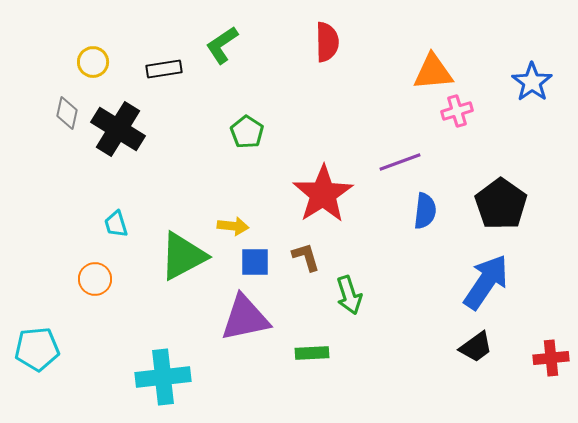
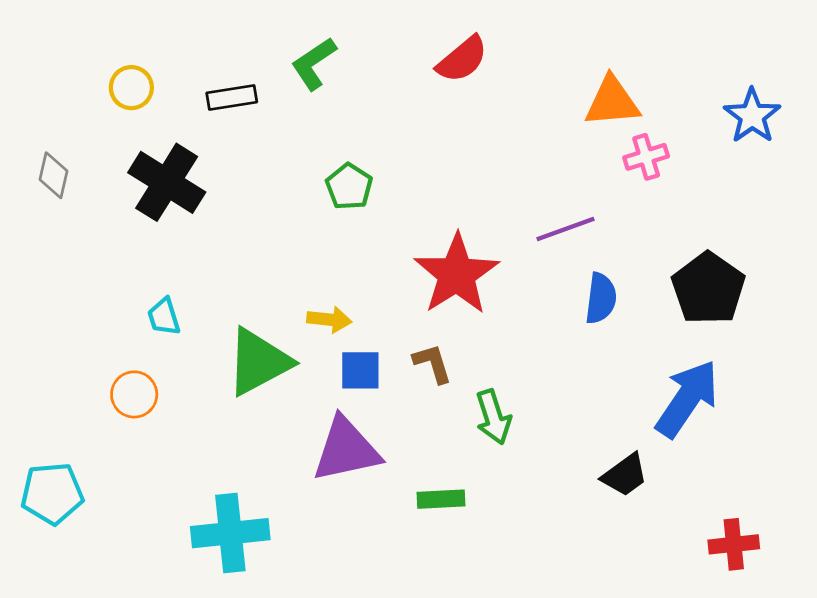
red semicircle: (327, 42) -> (462, 59), turned 51
gray diamond: (67, 113) -> (54, 175), moved
black trapezoid: (476, 347) -> (625, 475), moved
red cross: (551, 358) -> (734, 544), moved

